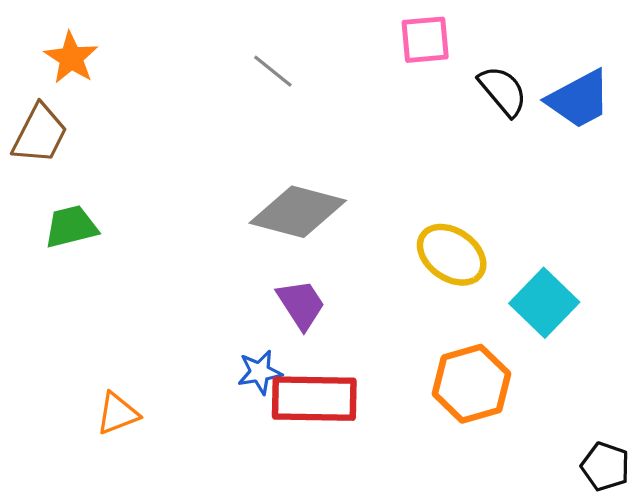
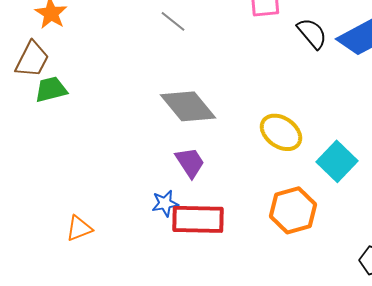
gray diamond: (298, 212) -> (188, 106), turned 36
green trapezoid: (71, 227) -> (51, 89), moved

